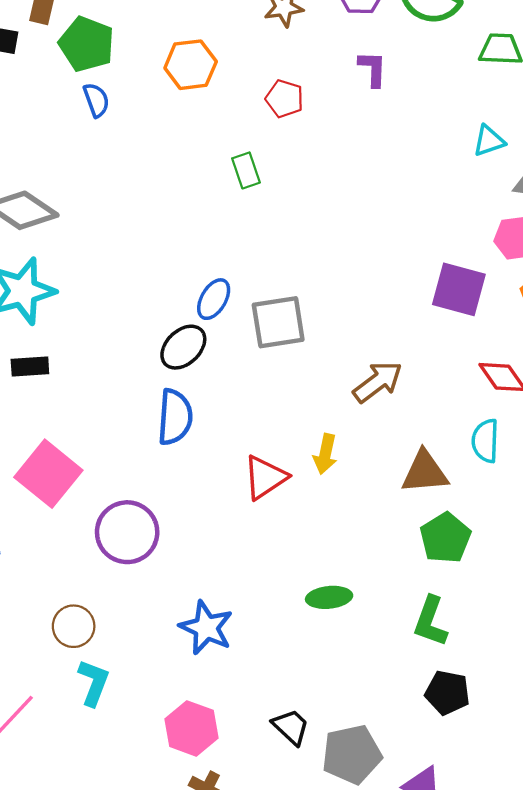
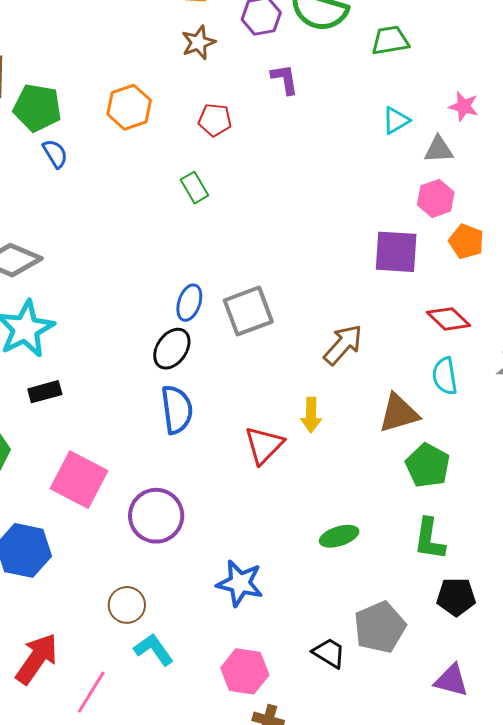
cyan L-shape: (94, 683) -> (154, 650), turned -45
gray pentagon: (352, 754) -> (380, 627), moved

